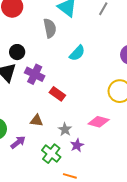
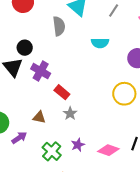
cyan semicircle: (77, 53) -> (100, 43), moved, turned 42
pink diamond: (99, 122) -> (108, 150), moved
gray star: (65, 129) -> (70, 113), moved

